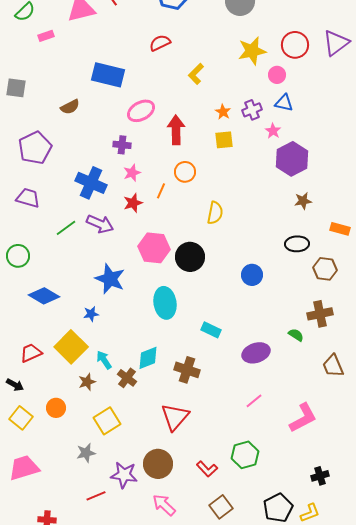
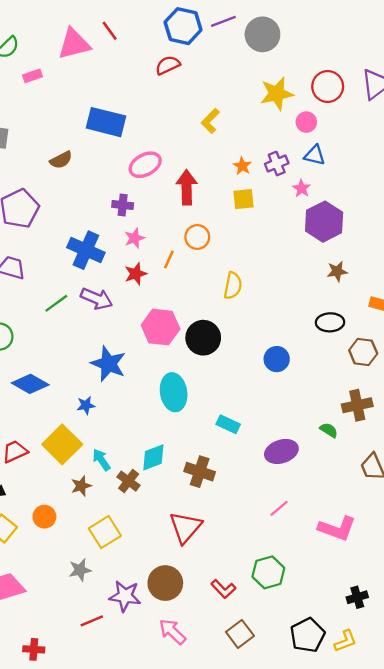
red semicircle: (160, 43) -> (168, 65), moved
pink L-shape: (303, 418) -> (337, 529), turned 48

